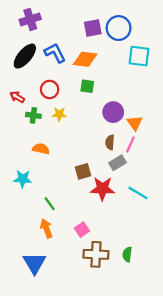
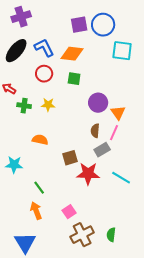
red circle: (50, 89) -> (44, 74), moved
orange semicircle: (41, 149) -> (40, 140), moved
brown cross: (96, 254) -> (82, 235), turned -30

